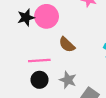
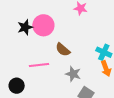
black circle: (40, 80) -> (17, 86), moved
gray star: (68, 80) -> (73, 74), moved

